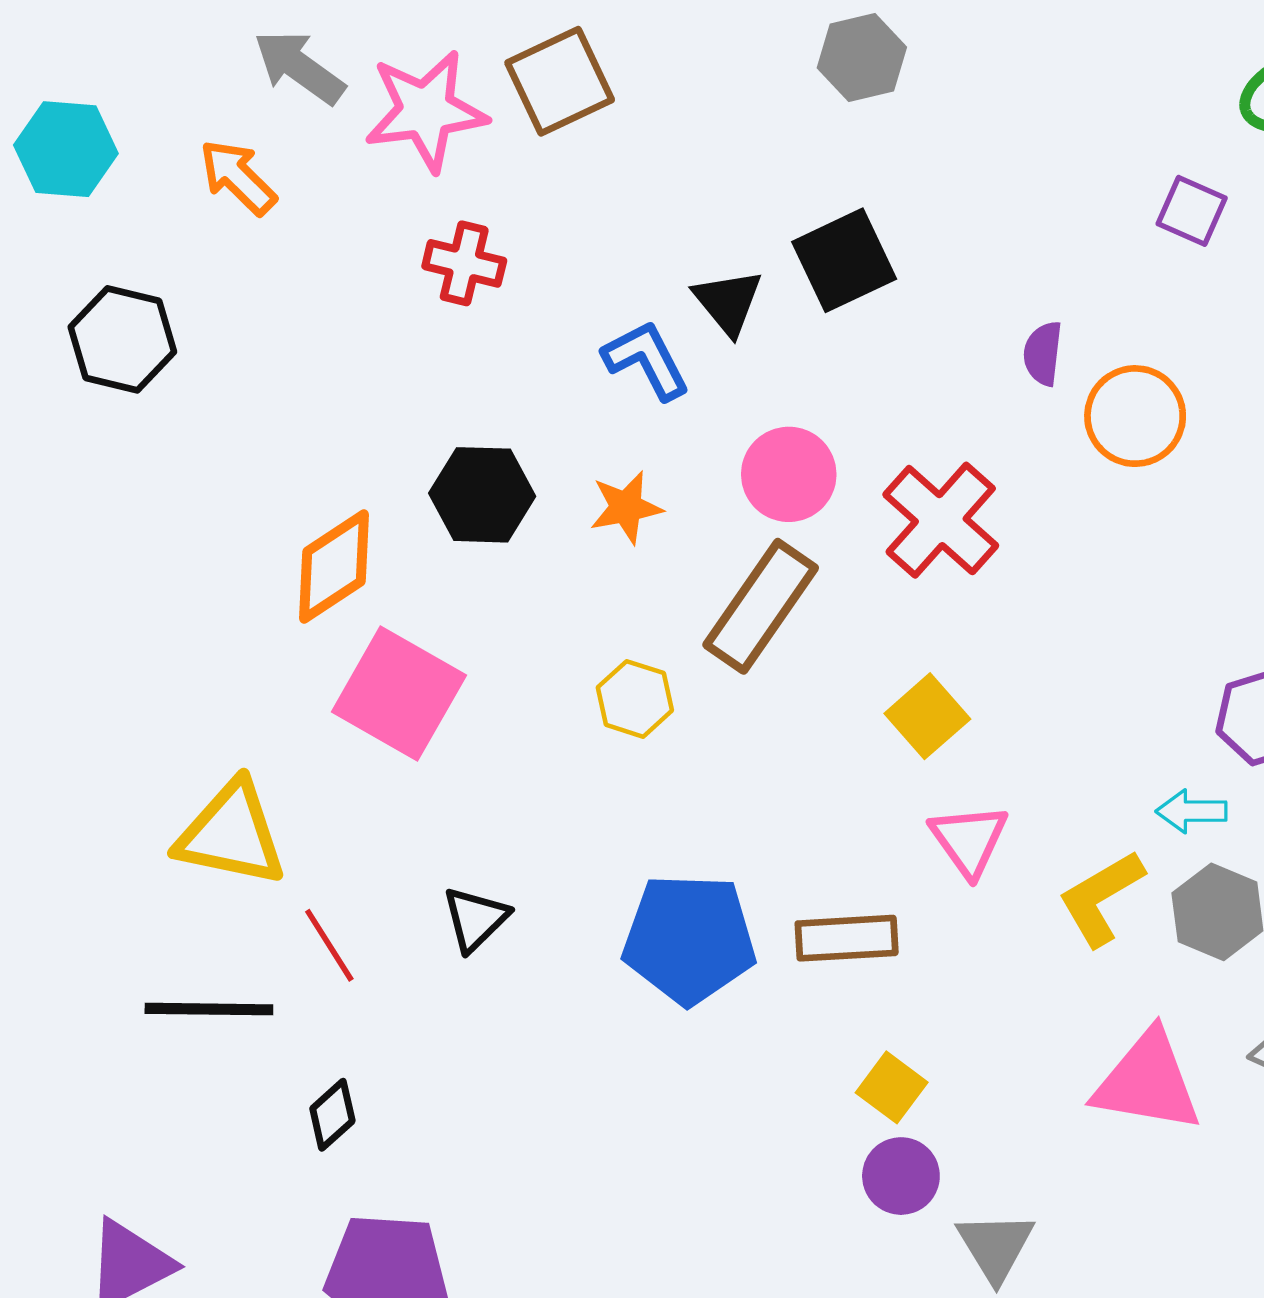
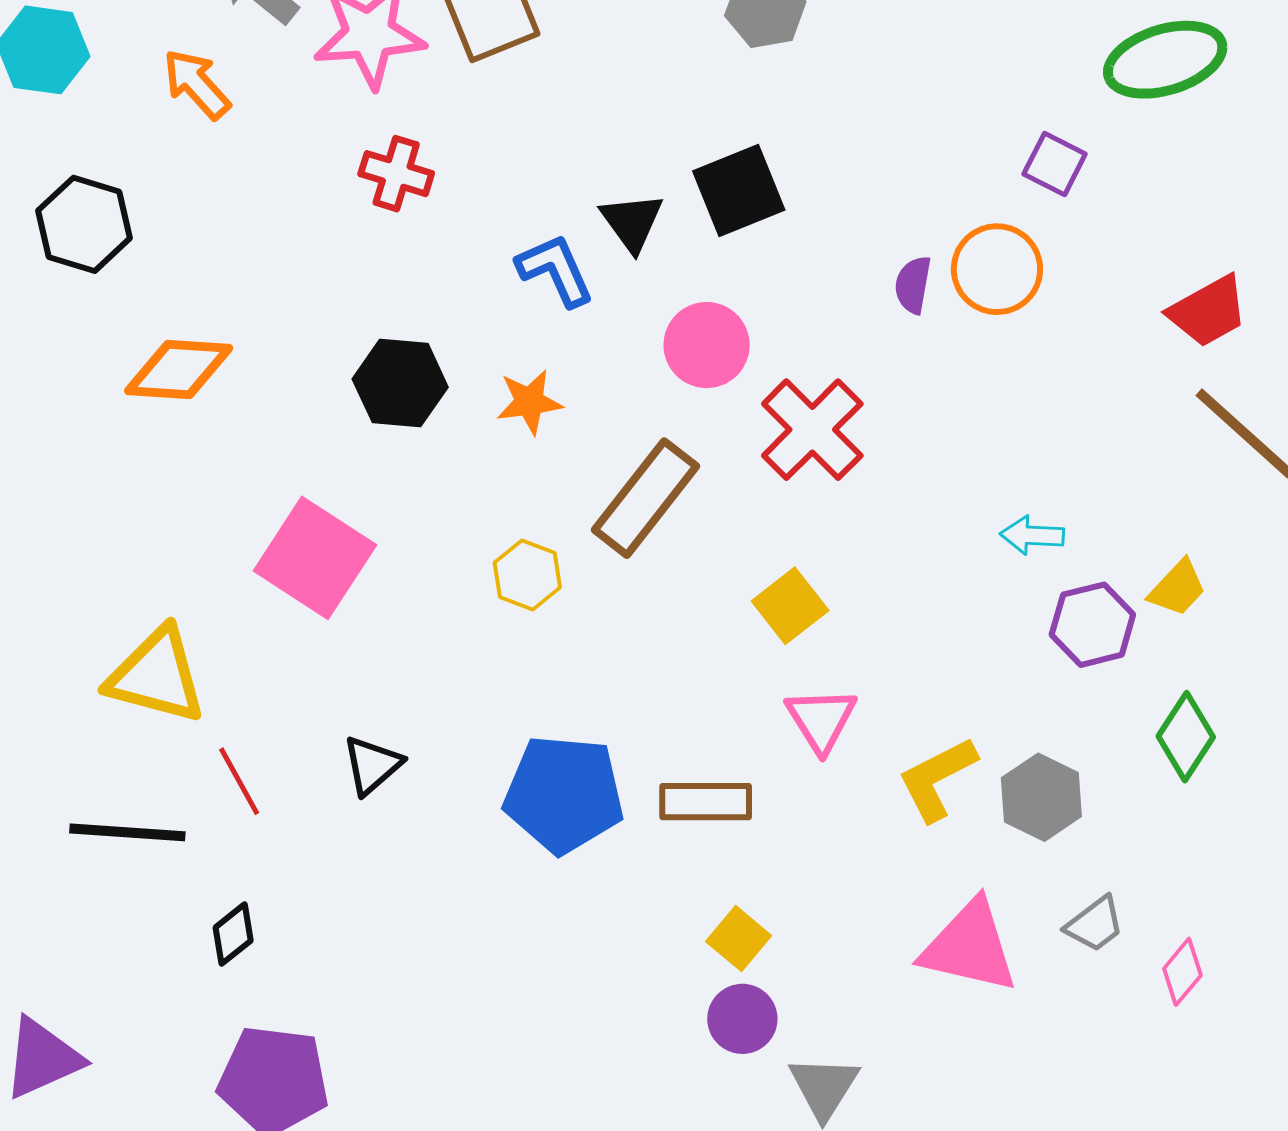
orange circle: (1135, 416) -> (997, 269), moved
pink circle: (789, 474) -> (707, 345), moved
orange diamond: (334, 566) -> (179, 369), moved, turned 34
cyan arrow: (1191, 811) -> (1032, 535), moved

